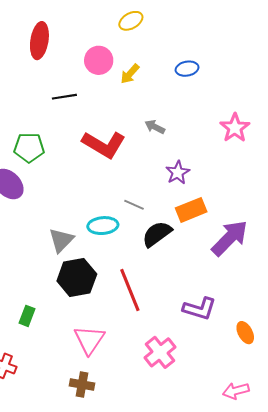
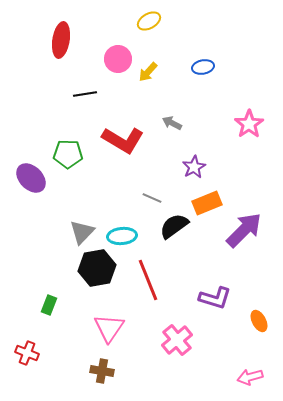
green pentagon: (29, 148) -> (68, 154), moved
cyan ellipse: (103, 226) -> (122, 236), moved

